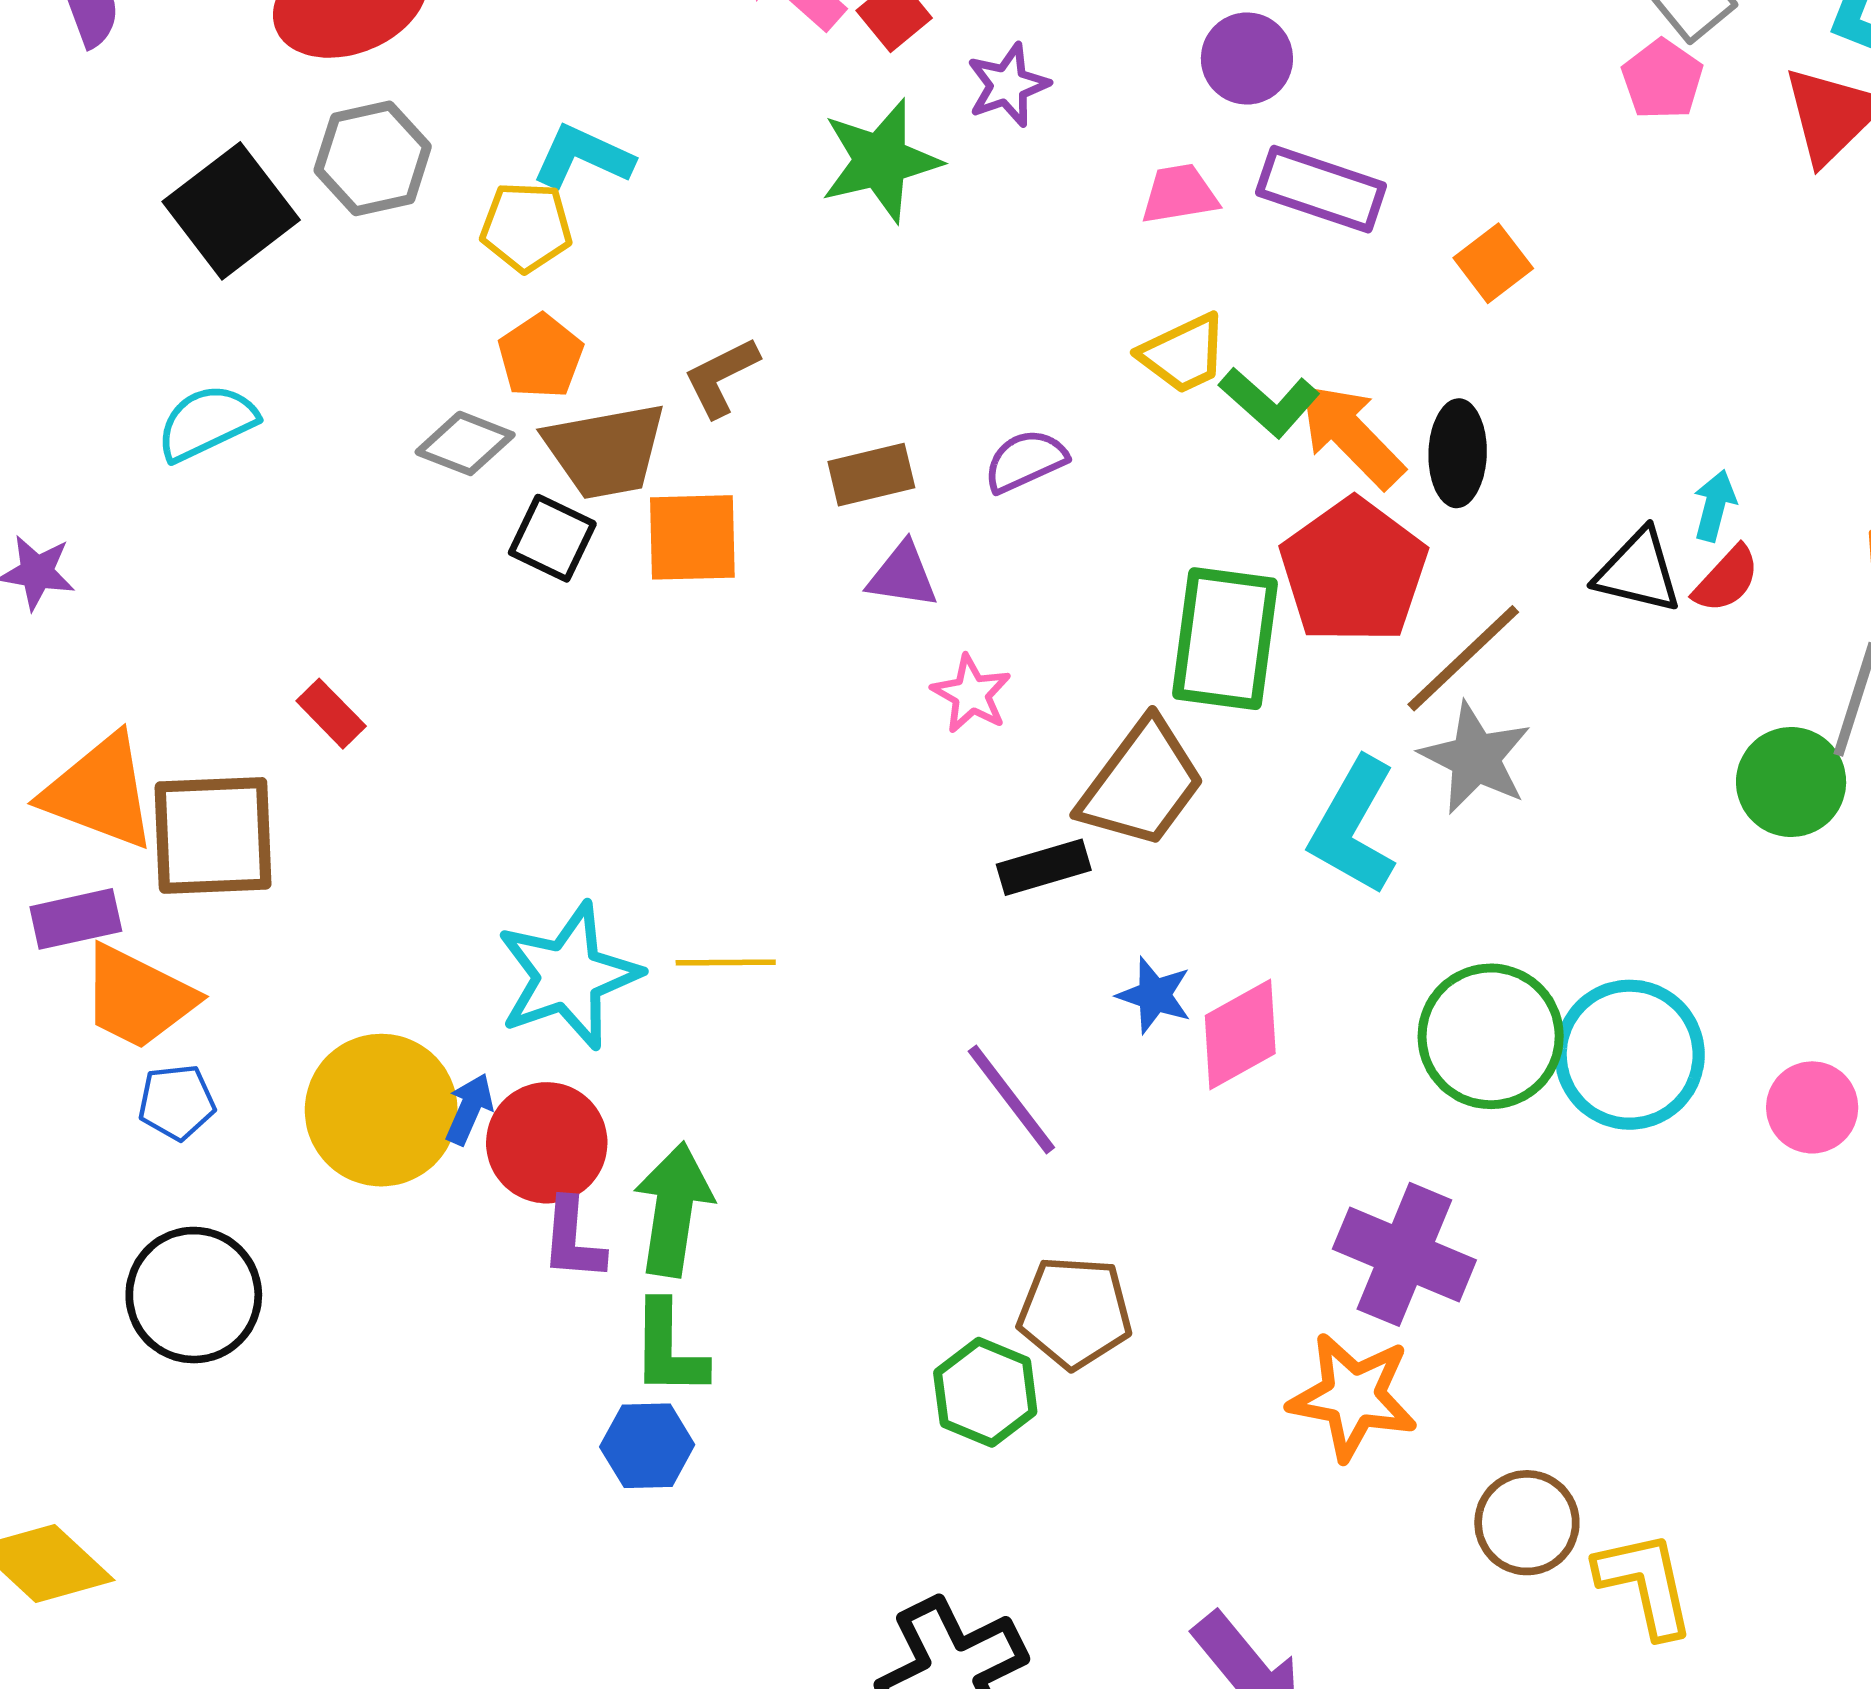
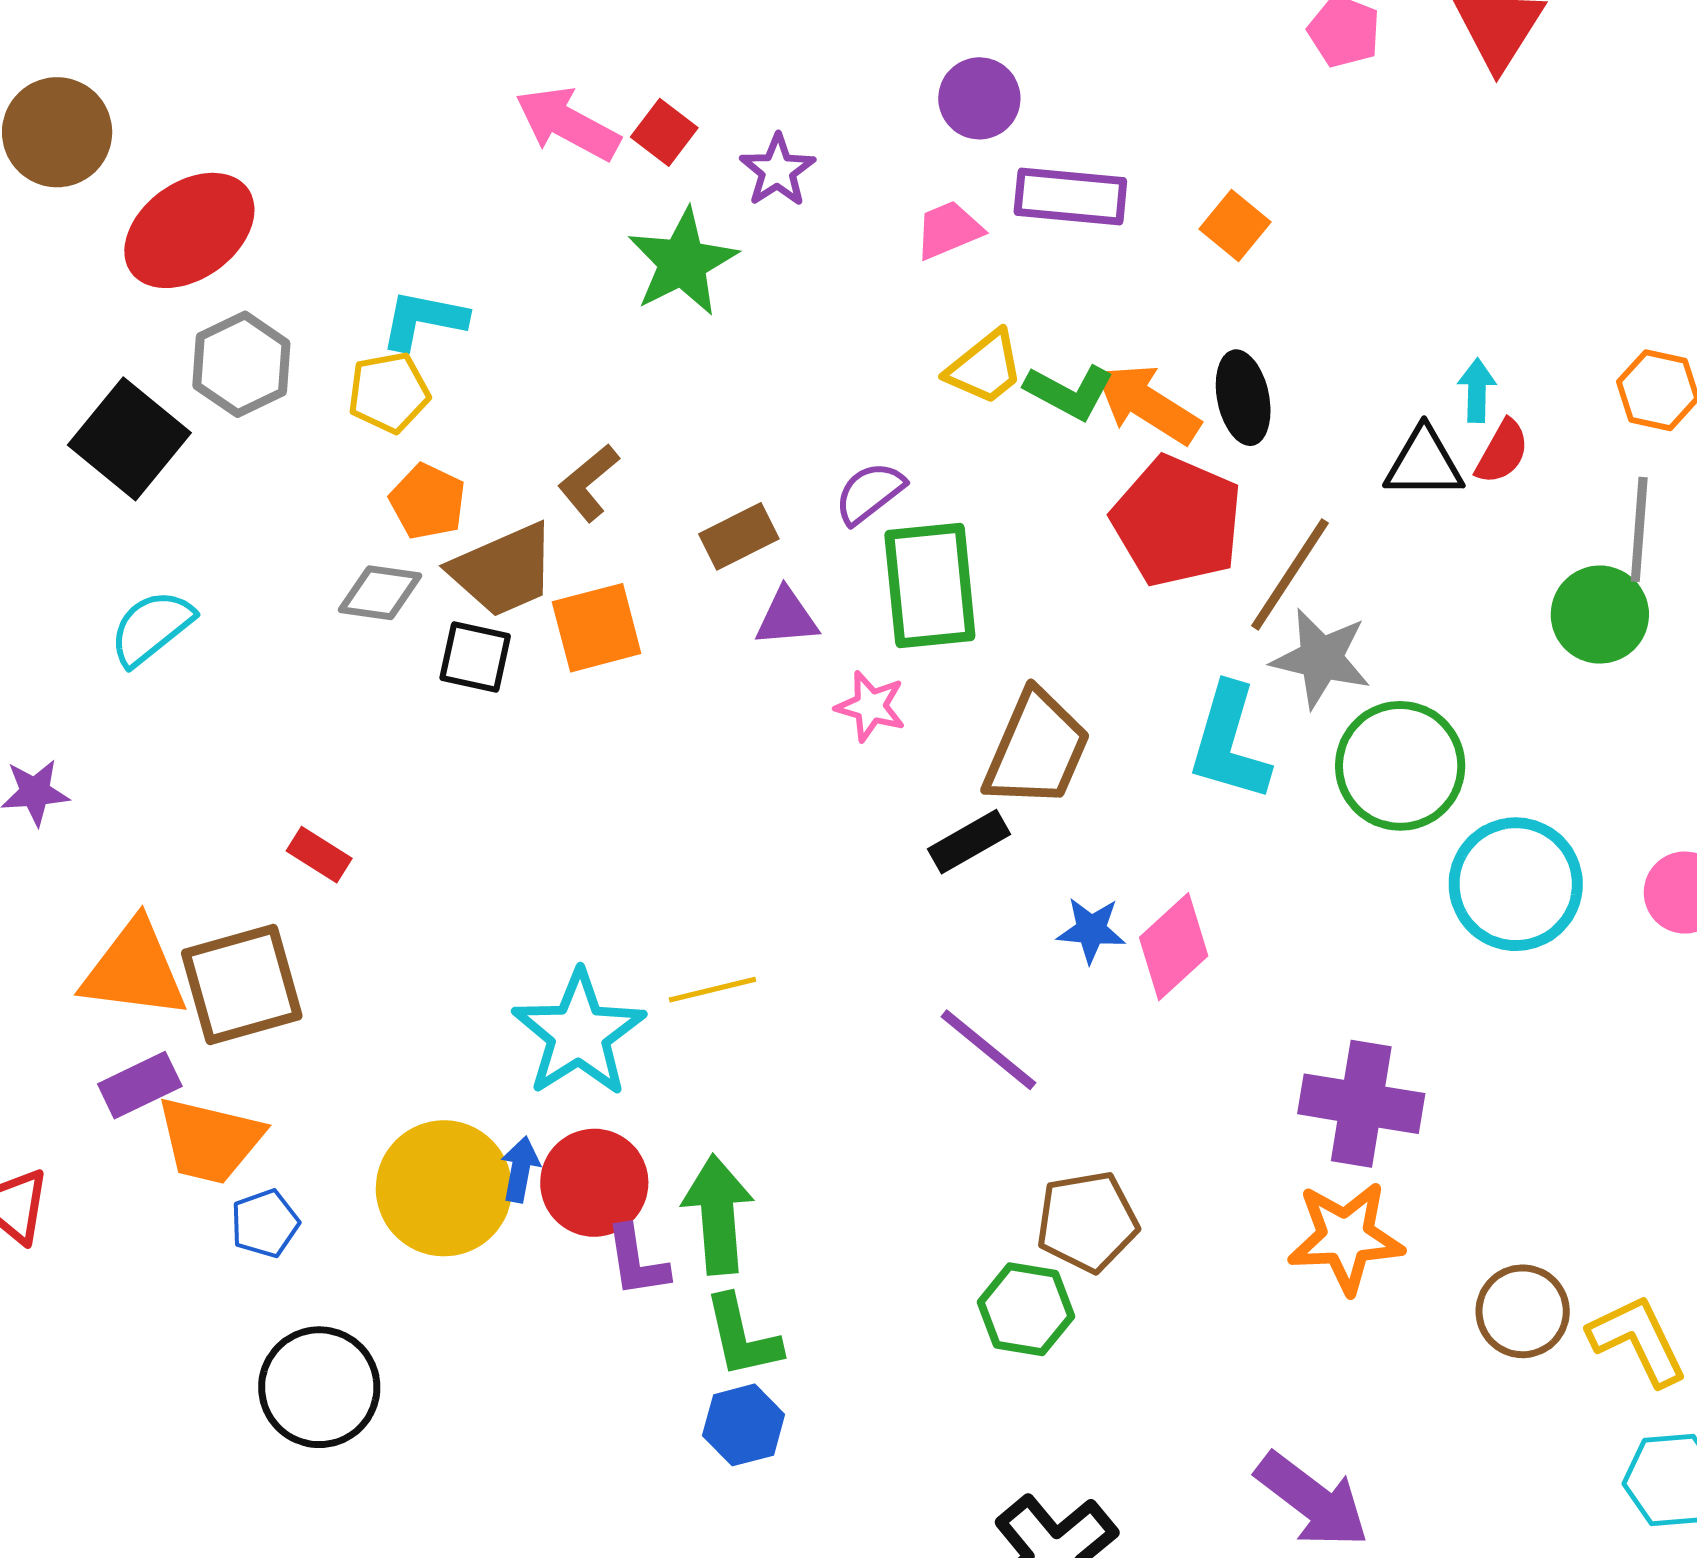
green rectangle: (1225, 639) -> (930, 586), moved
green circle: (1491, 1036) -> (1400, 766), moved

